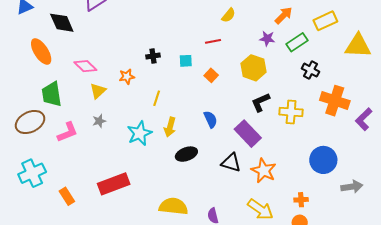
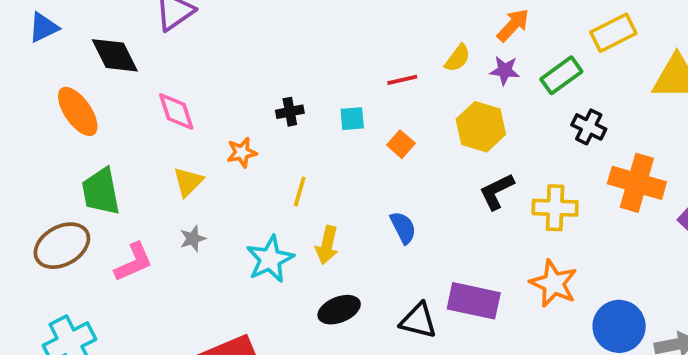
yellow semicircle: (229, 15) -> (458, 58), moved
orange arrow: (284, 15) -> (513, 25), moved
pink diamond: (85, 66) -> (176, 111), moved, turned 30
purple rectangle: (248, 134) -> (474, 301), moved, turned -32
black ellipse: (186, 154) -> (339, 310), moved
blue circle: (323, 160) -> (619, 326), moved
black triangle: (231, 163) -> (418, 321), moved
orange star: (264, 171) -> (554, 283), moved

